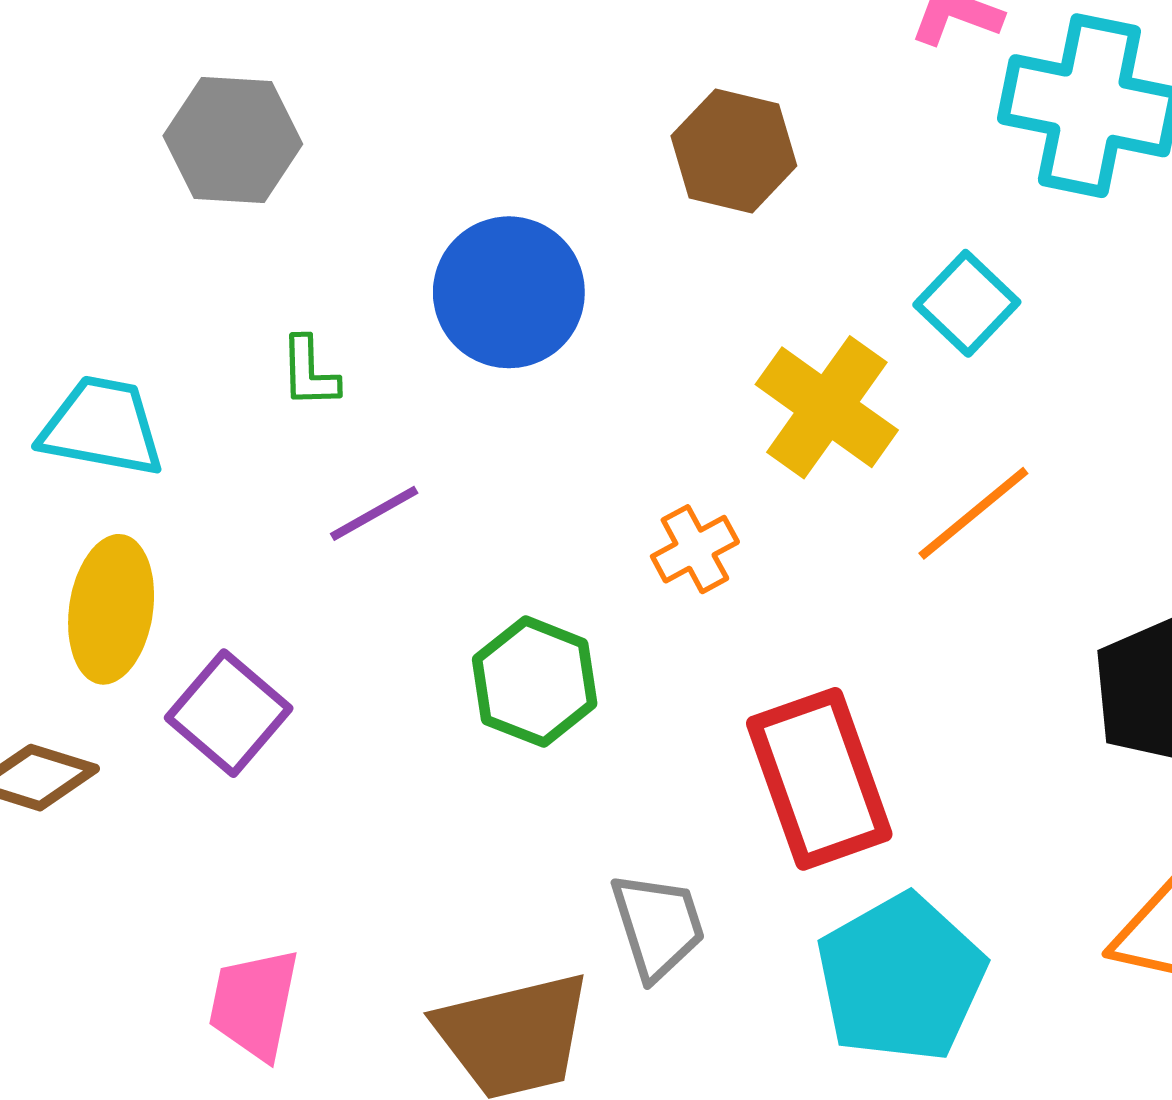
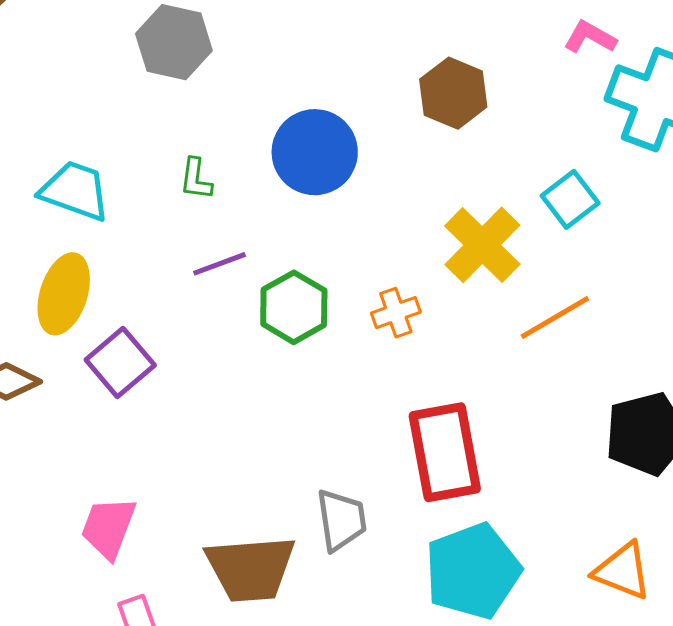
green hexagon: (535, 682) -> (294, 307), moved

